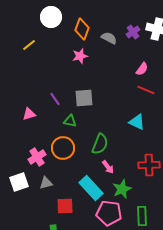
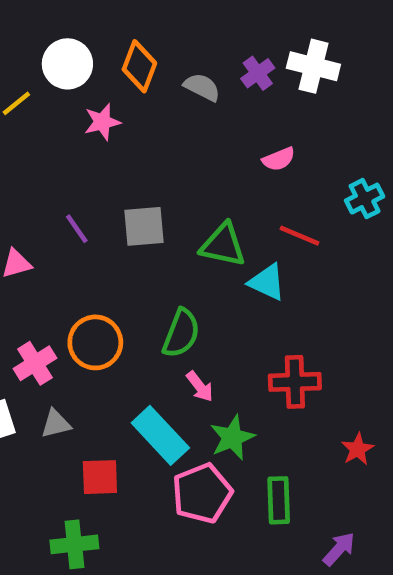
white circle: (51, 17) -> (67, 64), moved
pink star: (80, 56) -> (102, 122), moved
pink semicircle: (142, 69) -> (279, 159), turned 32
red line: (146, 90) -> (300, 236), moved
green triangle: (70, 121) -> (223, 245), moved, size x1.5
pink pentagon: (109, 213) -> (202, 493), turned -30

